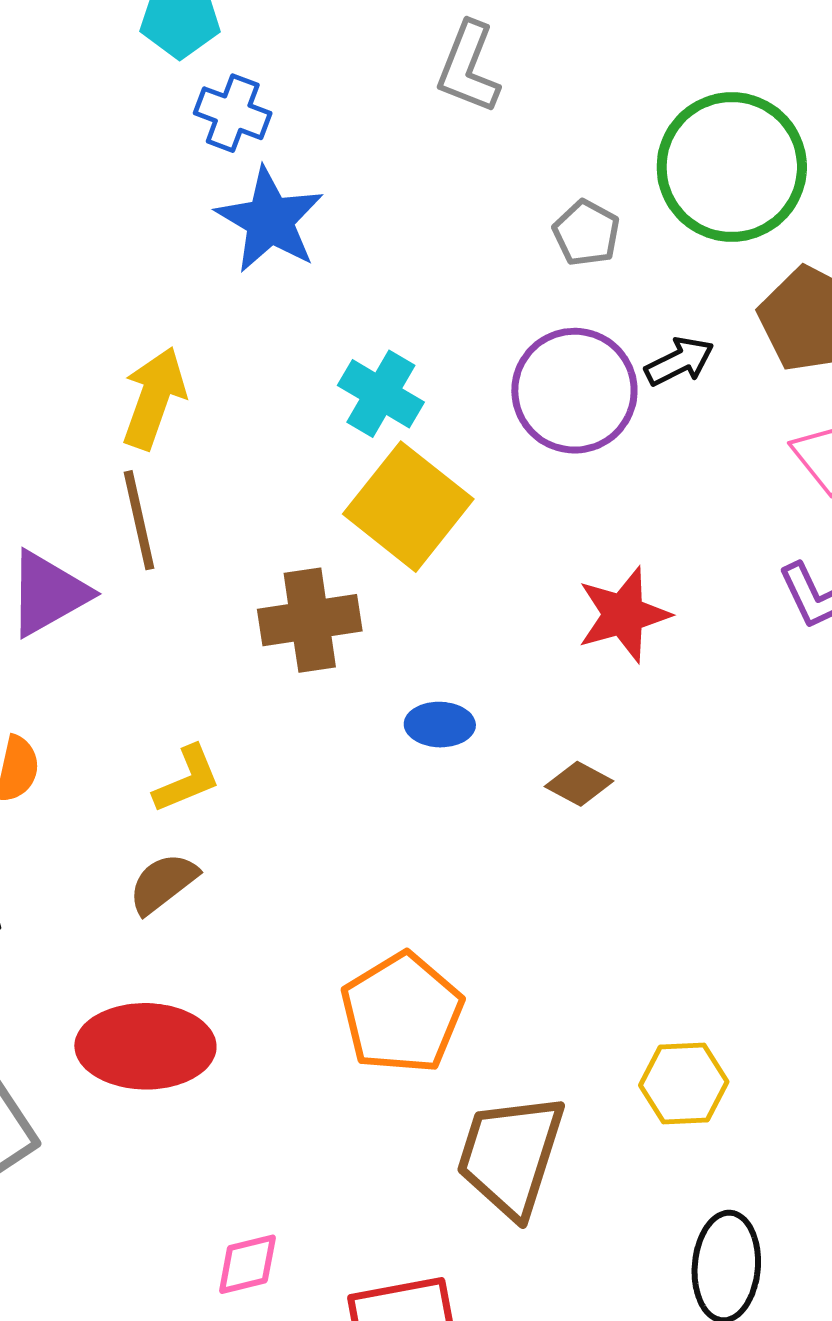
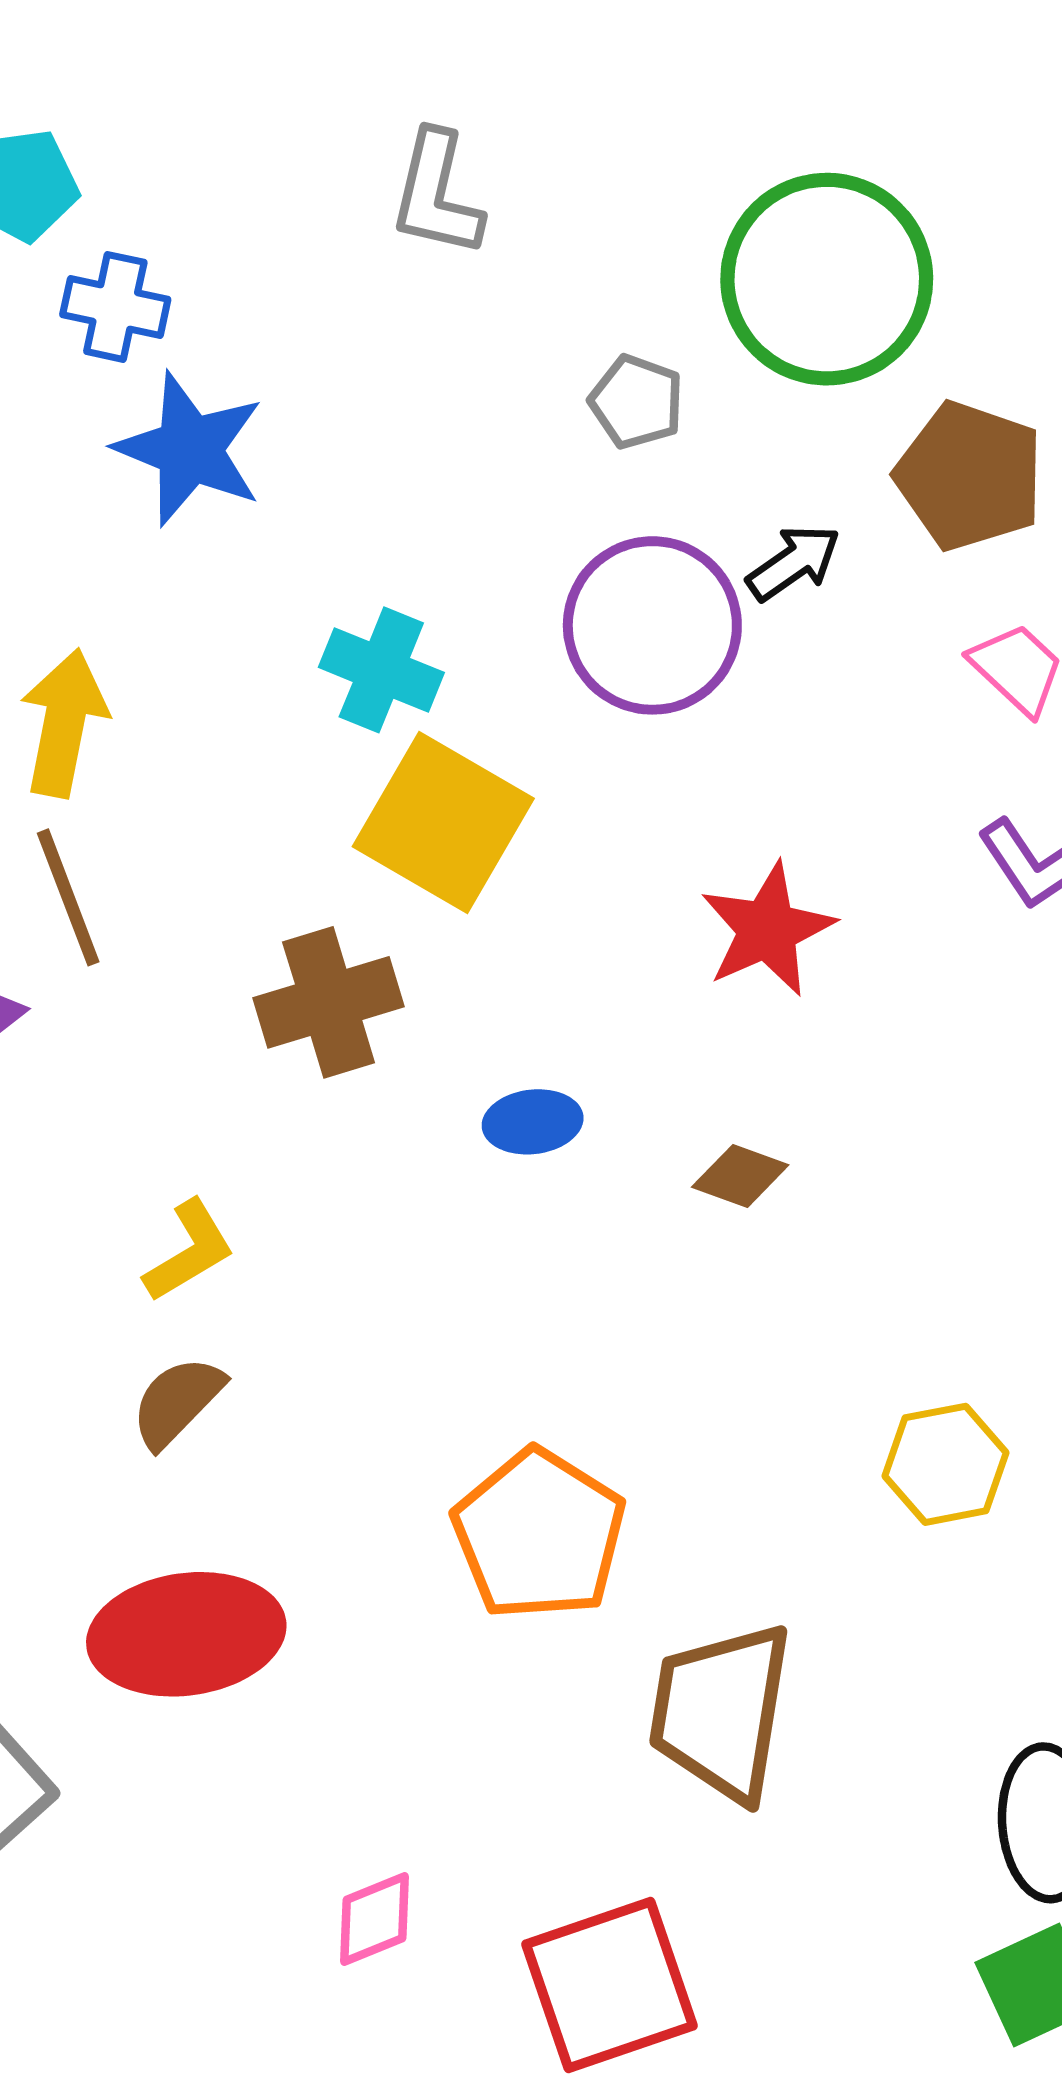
yellow hexagon: (684, 1083) -> (946, 1464), moved

